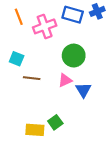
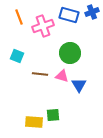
brown line: (32, 78) -> (40, 74), moved
pink triangle: (65, 80) -> (62, 76), turned 40
green square: (55, 122) -> (53, 115), turned 32

